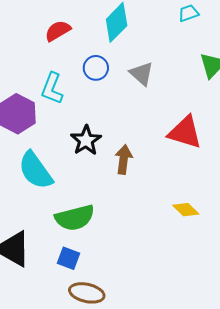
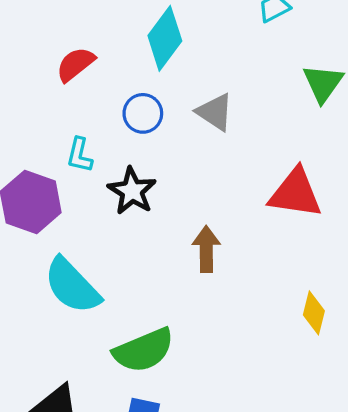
cyan L-shape: (52, 88) -> (80, 155), size x0.7
black star: (86, 140) -> (132, 191), moved
yellow diamond: (186, 210) -> (314, 313), turned 68

